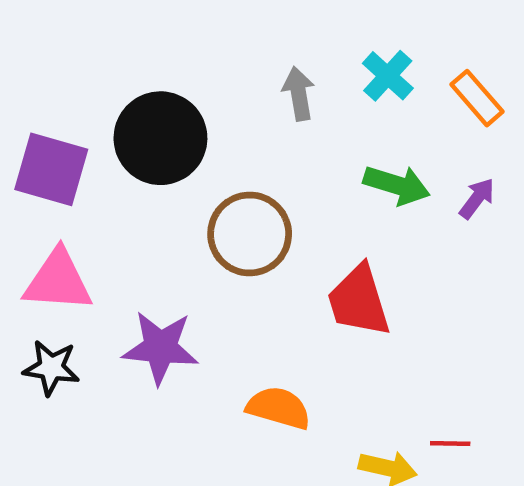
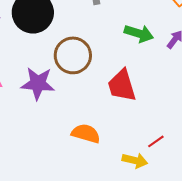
purple star: (160, 348) -> (38, 83), moved
red line: (450, 443) -> (156, 141), moved, turned -36

